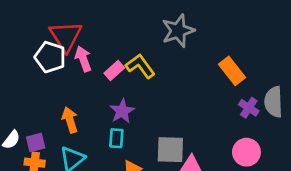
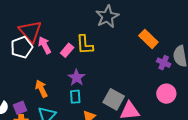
white pentagon: (50, 57) -> (22, 47), turned -30
yellow L-shape: (140, 66) -> (85, 45), turned -140
gray square: (170, 150) -> (114, 99), turned 35

